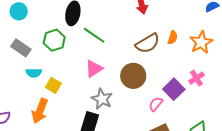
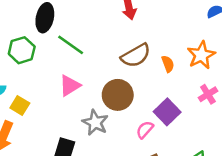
orange semicircle: (173, 38) -> (168, 64), moved, turned -40
pink cross: (196, 78) -> (208, 94), moved
gray star: (102, 99) -> (95, 123), moved

